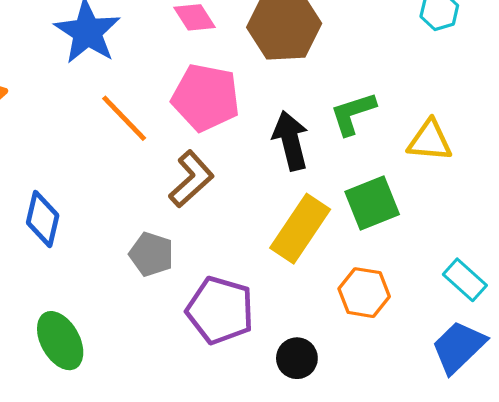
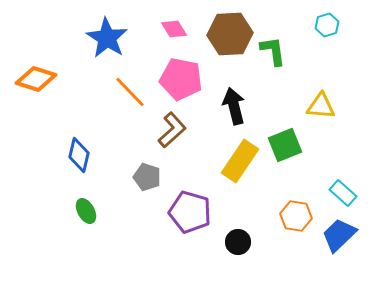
green L-shape: (353, 113) -> (273, 51), moved, turned 100
orange hexagon: (364, 293) -> (296, 216), moved
green ellipse: (60, 341) -> (86, 211), moved, size x0.7

